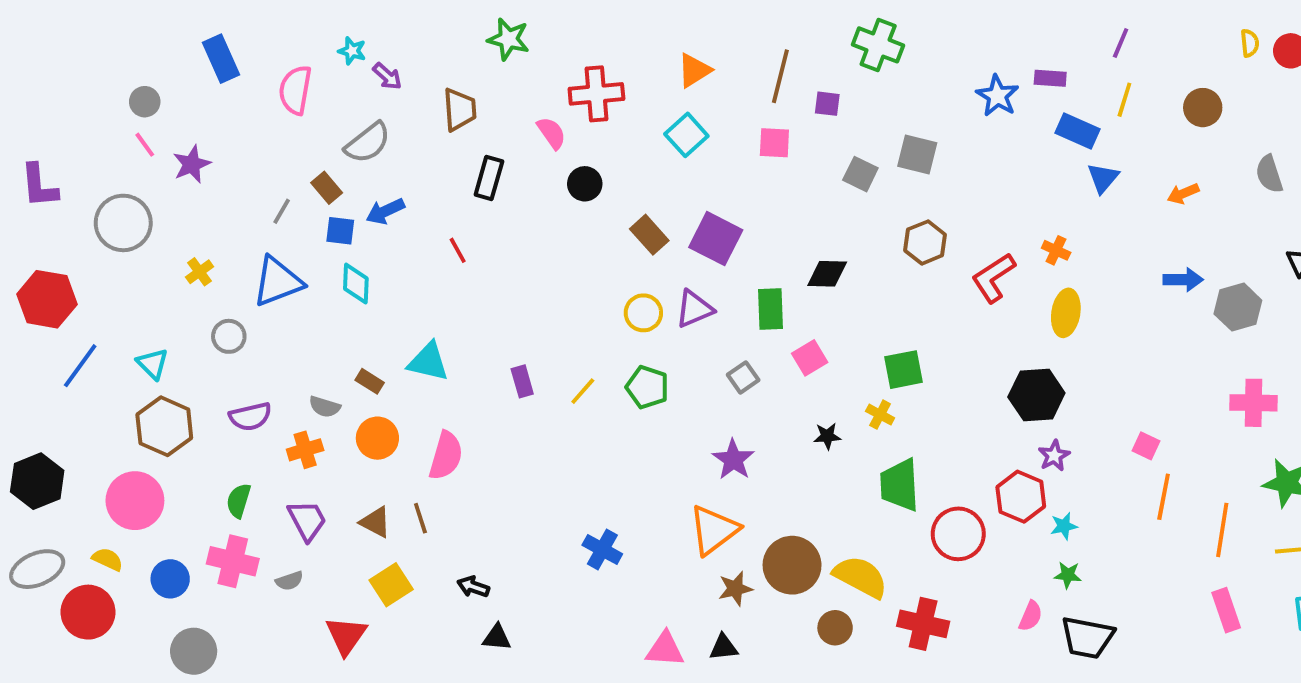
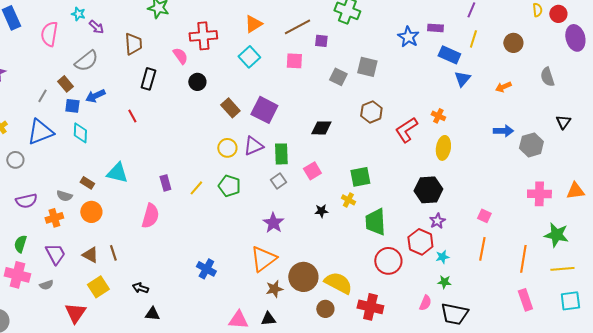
brown line: (780, 76) -> (297, 27), turned 48
green rectangle: (771, 309) -> (281, 154), moved
pink semicircle: (446, 456) -> (150, 216), moved
green trapezoid: (900, 485) -> (375, 222), moved
orange line: (1164, 497) -> (482, 249), moved

